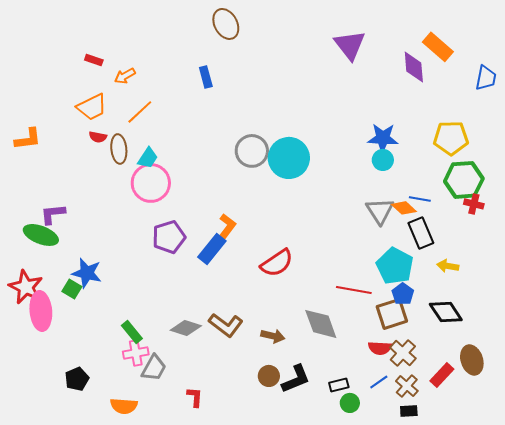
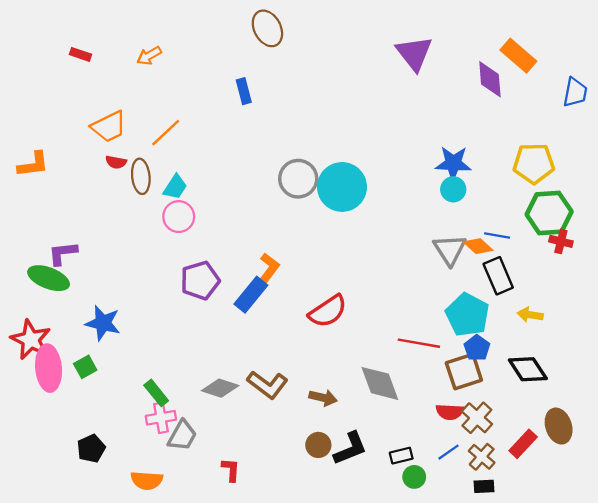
red rectangle: (94, 60) -> (80, 54), moved
orange arrow: (125, 76) -> (149, 56), moved
pink circle: (151, 183) -> (179, 217), size x0.7
green square: (72, 289) -> (85, 367), moved, turned 30

